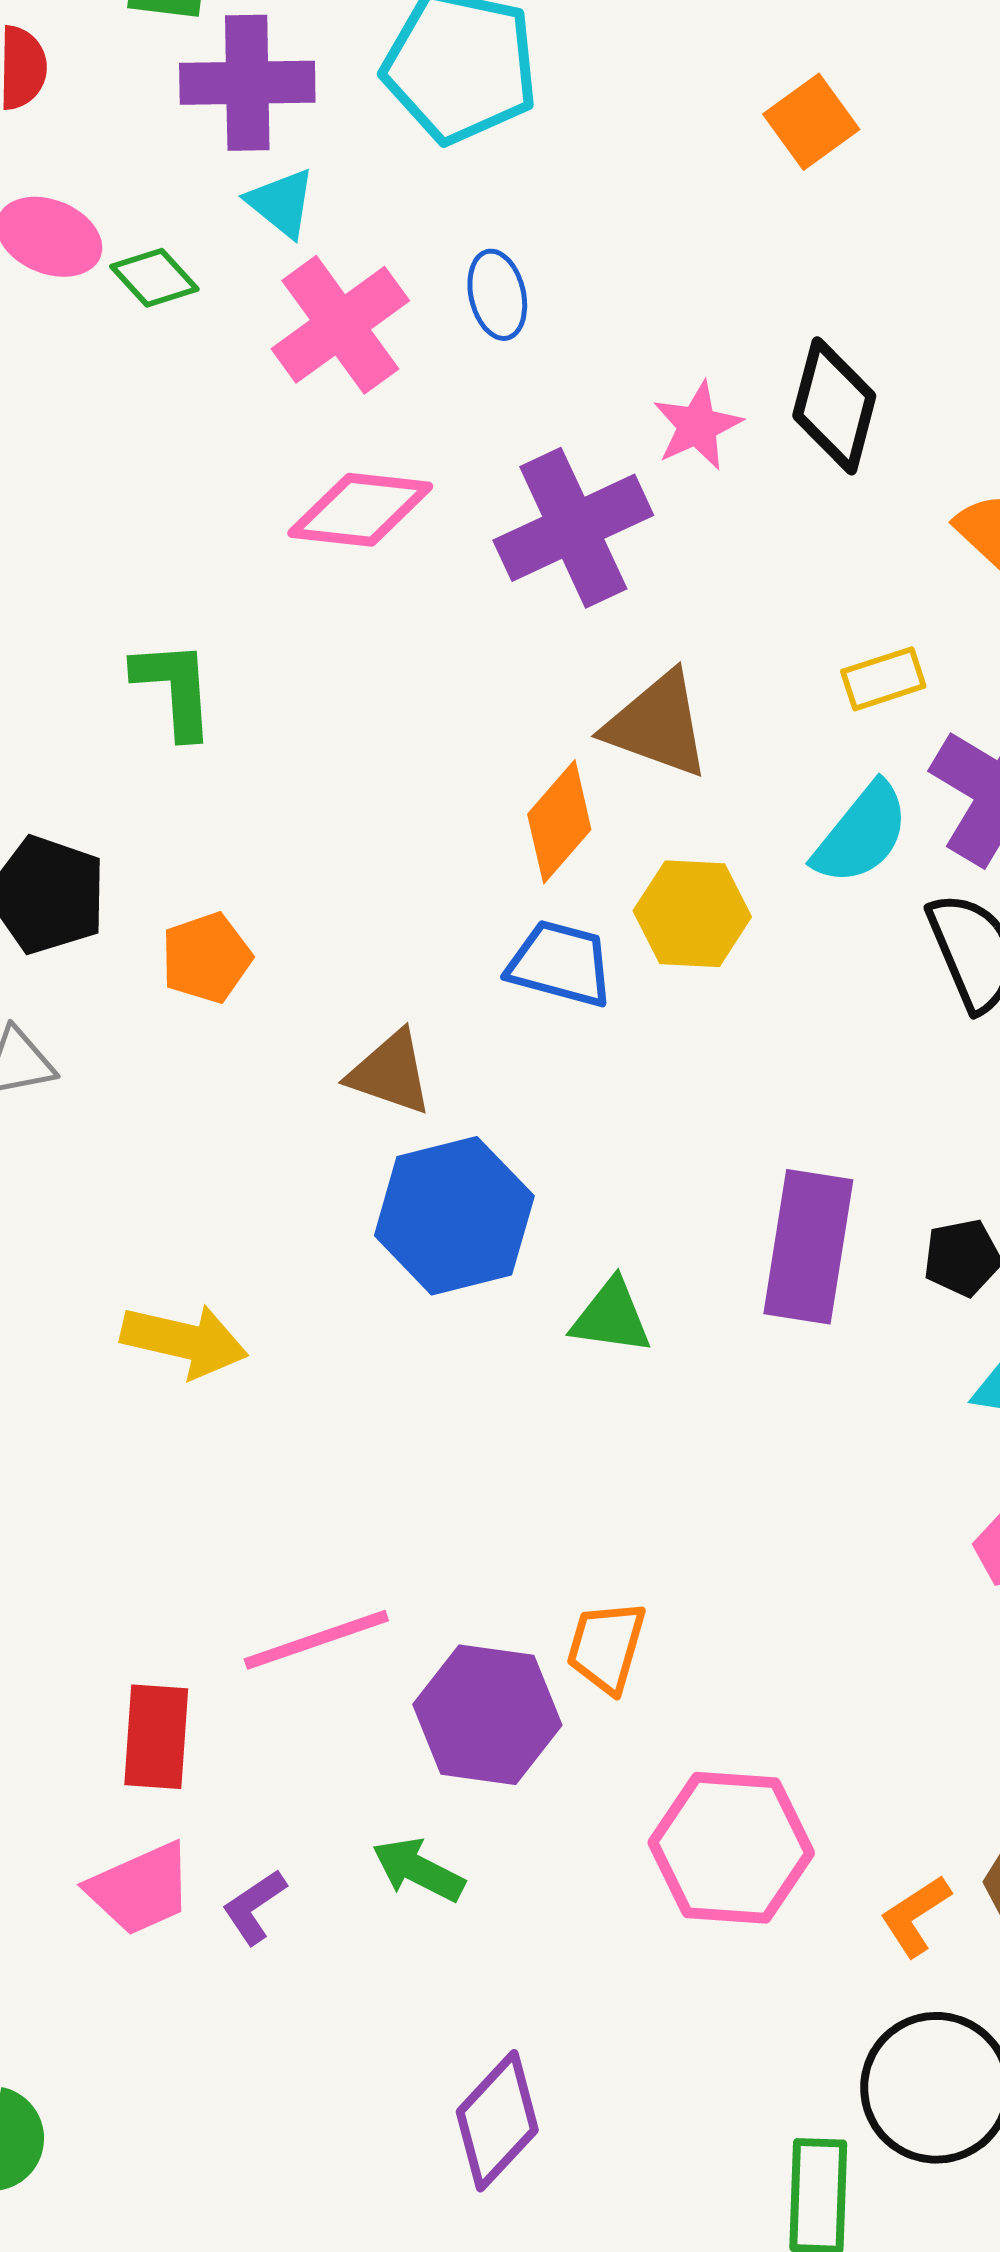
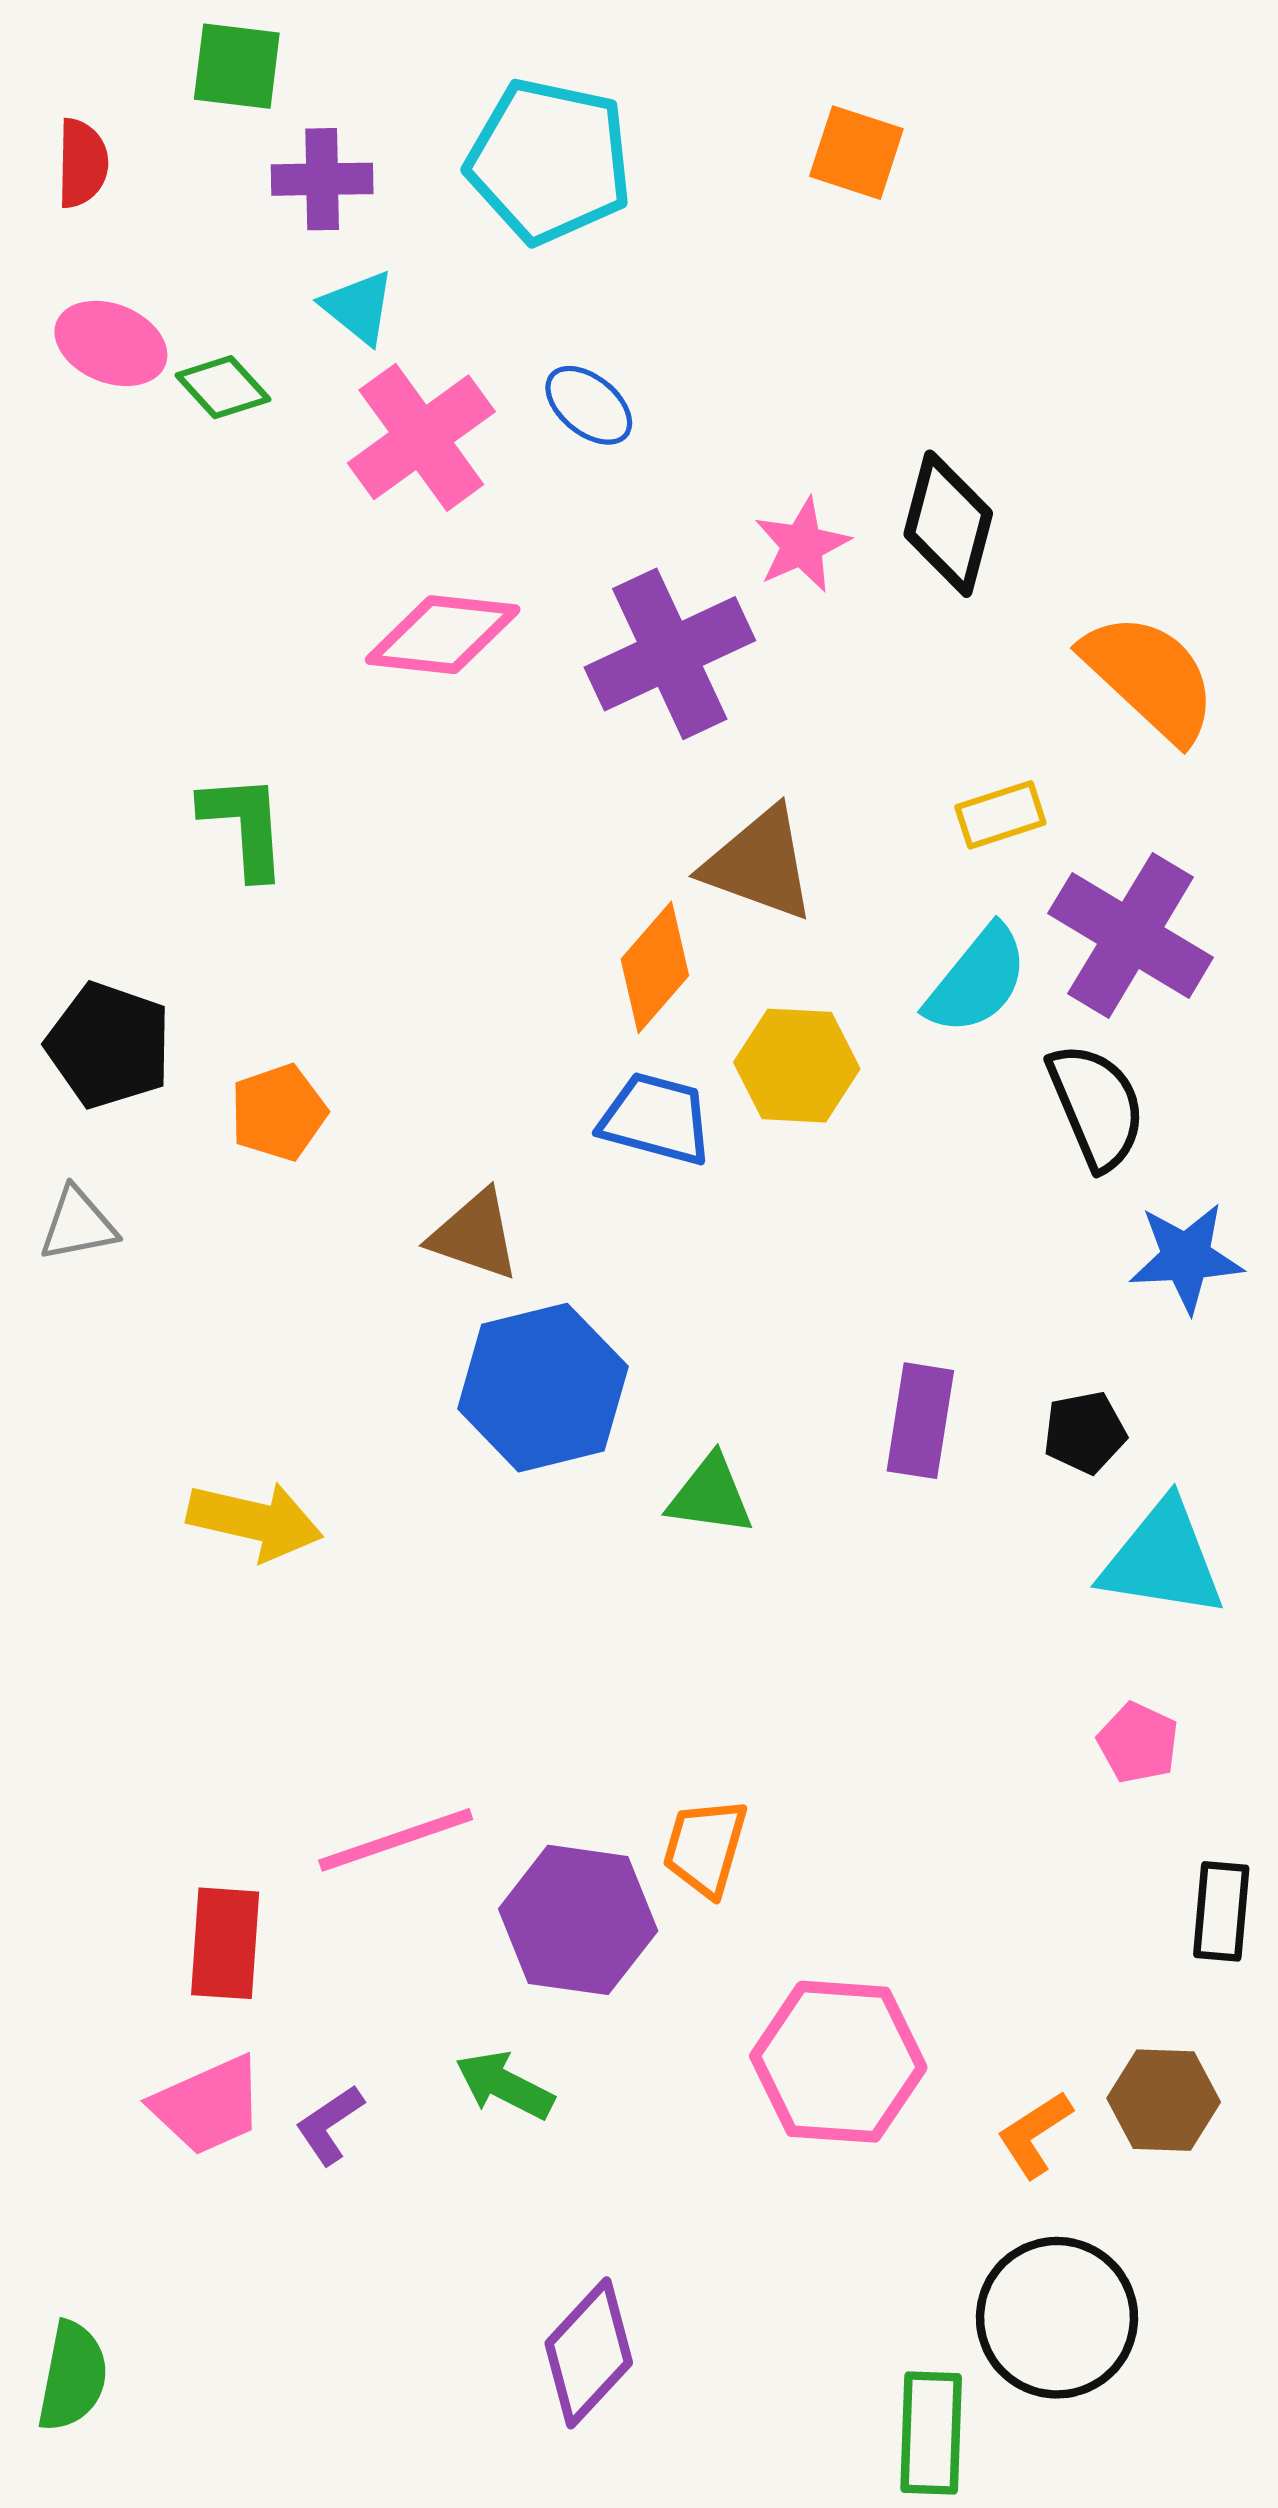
purple cross: (247, 83) -> (322, 179), size x0.7
orange square: (811, 122) -> (856, 153), moved, turned -36
blue ellipse: (497, 295) -> (589, 405), turned -38
purple rectangle: (808, 1247) -> (920, 1421), size x0.7

